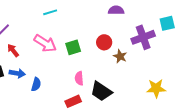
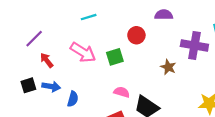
purple cross: (143, 37) -> (194, 45), turned 30
red circle: (104, 42) -> (136, 35), moved
pink semicircle: (79, 78) -> (122, 92), turned 112

